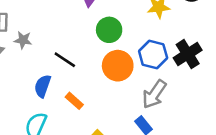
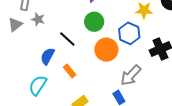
green circle: (109, 30) -> (94, 22), moved
blue hexagon: (153, 54) -> (129, 33), moved

